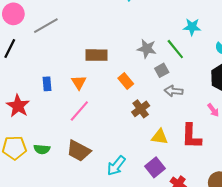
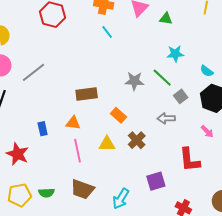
gray square: (162, 70) -> (181, 96), moved
orange triangle: (79, 82) -> (73, 123), turned -42
pink line: (79, 111) -> (78, 151), turned -45
yellow triangle: (160, 137) -> (107, 144), moved
purple square: (155, 167) -> (156, 181), moved, turned 30

